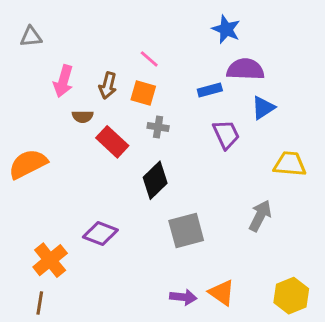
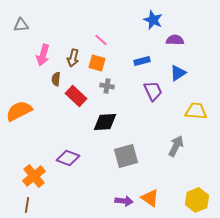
purple semicircle: (245, 69) -> (175, 40), moved, size x0.7
brown semicircle: (83, 117) -> (56, 79), turned 96
black diamond: (155, 180) -> (105, 122), turned 40

